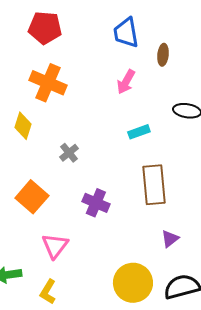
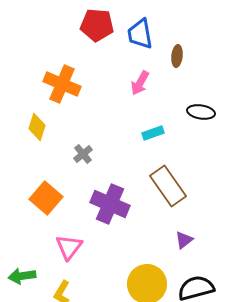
red pentagon: (45, 28) -> (97, 25), moved
brown rectangle: (154, 185) -> (168, 186), turned -30
purple cross: (96, 203) -> (110, 204), size x1.4

